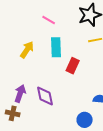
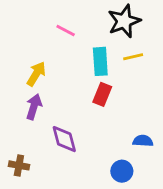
cyan rectangle: (56, 47) -> (100, 61), moved
purple arrow: (20, 93) -> (34, 107), moved

